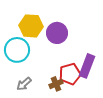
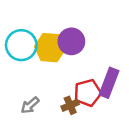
yellow hexagon: (31, 26) -> (50, 48), moved
cyan circle: (17, 50) -> (21, 45), moved

